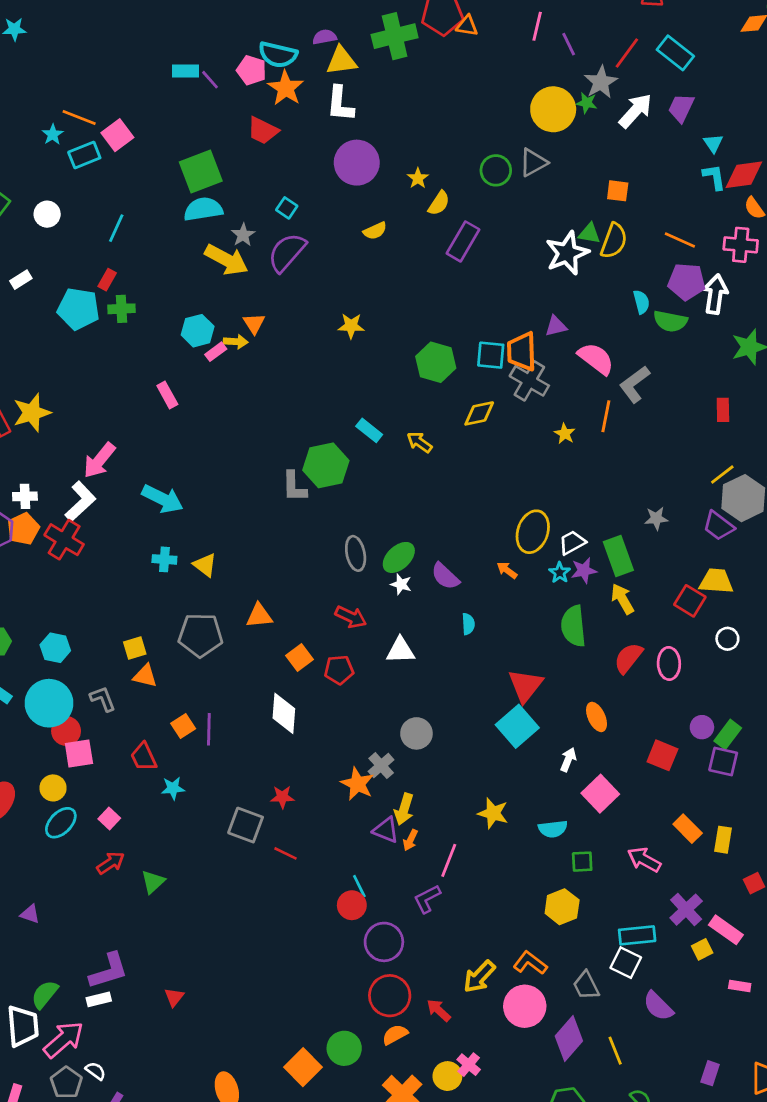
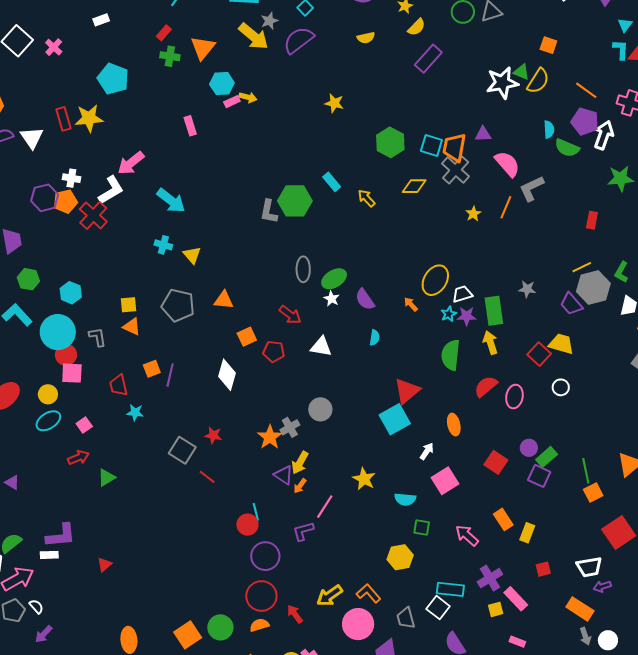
cyan pentagon: (78, 309) -> (113, 79), moved
orange triangle: (254, 323) -> (203, 48), moved, size x1.5

